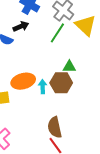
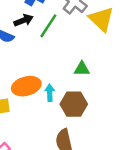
green line: (57, 33) -> (48, 26), moved
brown hexagon: (61, 83) -> (74, 104), moved

